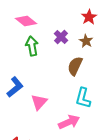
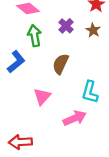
brown semicircle: (75, 66) -> (61, 64), moved
blue L-shape: (15, 87) -> (16, 62), moved

